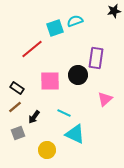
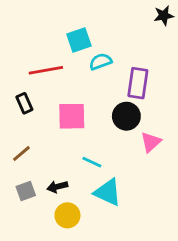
cyan semicircle: (75, 21) -> (100, 62), moved
red line: (32, 49) -> (46, 70), turned 30
black circle: (78, 75) -> (126, 116), moved
black rectangle: (17, 88) -> (24, 103), moved, turned 32
black arrow: (34, 117) -> (57, 187), moved, turned 40

